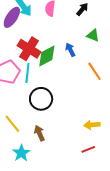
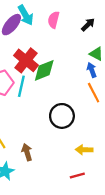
blue arrow: (70, 50) -> (92, 70), moved
black circle: (41, 99) -> (62, 116), moved

